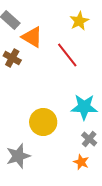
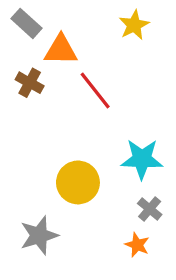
orange triangle: (32, 37) -> (61, 50), turned -30
red line: (67, 55) -> (95, 91), moved

